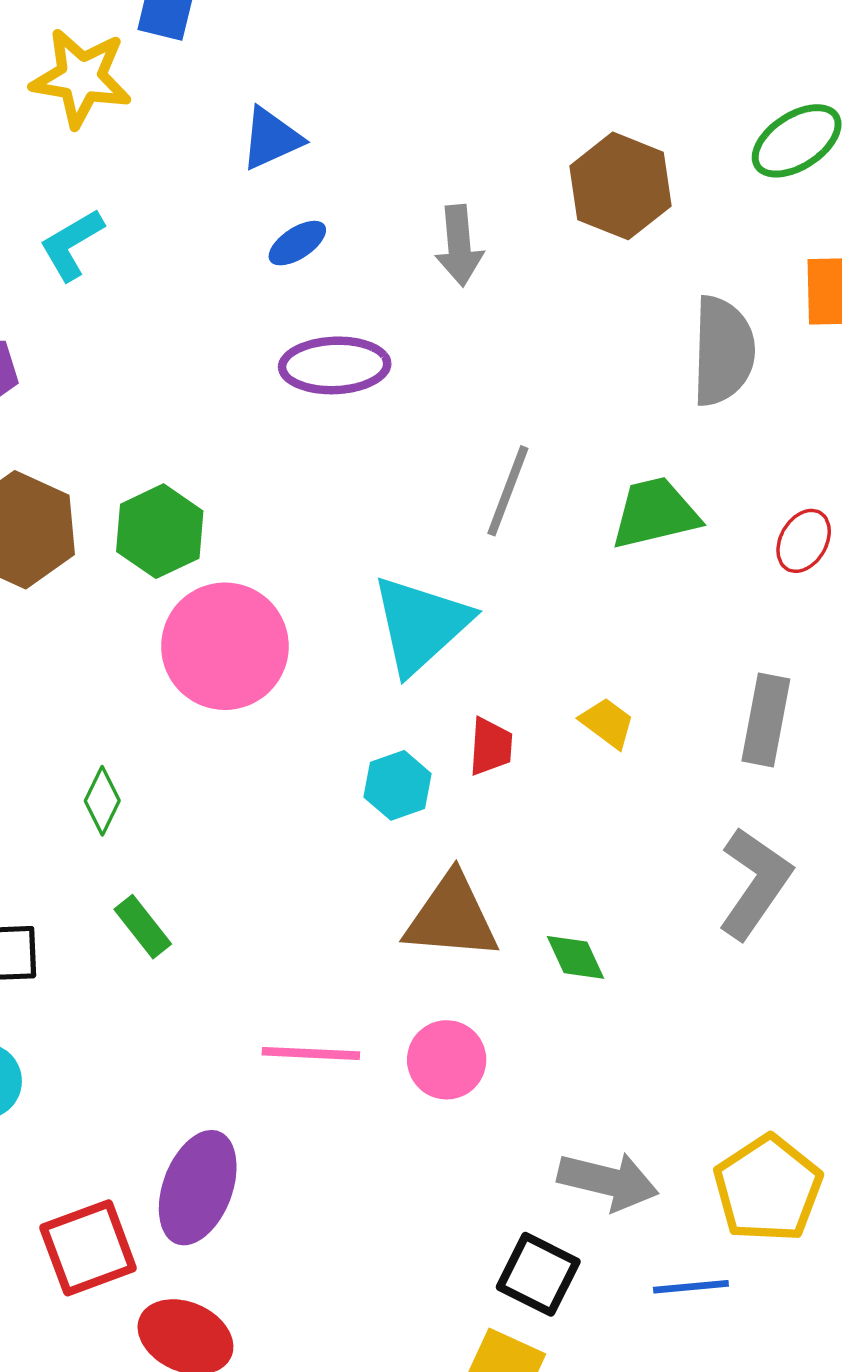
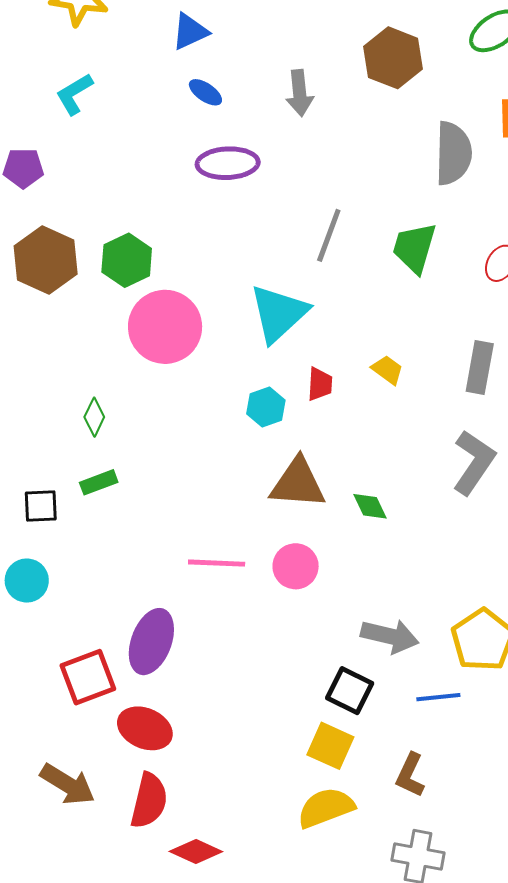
blue ellipse: (297, 243) -> (205, 92), turned 68
green trapezoid: (655, 513) -> (414, 248), turned -60
green rectangle: (143, 927) -> (99, 482), moved, turned -72

